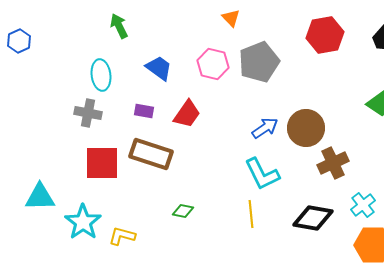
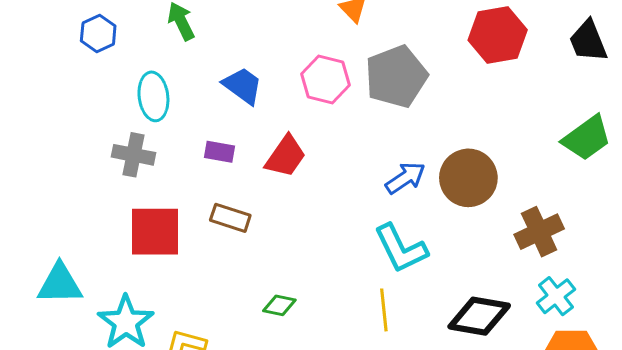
blue hexagon: (19, 41) -> (98, 33), moved
brown rectangle: (151, 154) -> (230, 218), size x0.6
brown cross: (333, 163) -> (539, 232), moved

